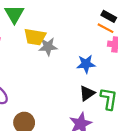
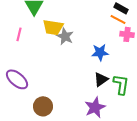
gray star: (48, 47) -> (65, 36), turned 30

